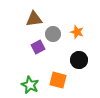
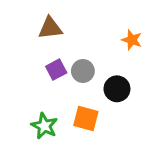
orange star: (77, 32) -> (132, 40), moved
gray circle: (53, 34) -> (83, 71), moved

